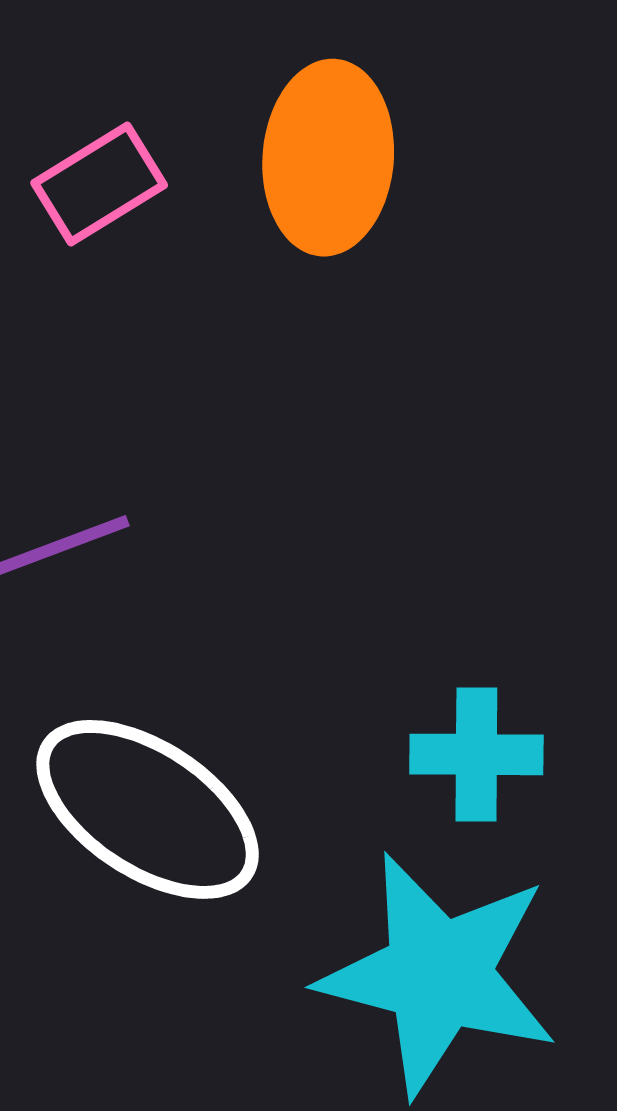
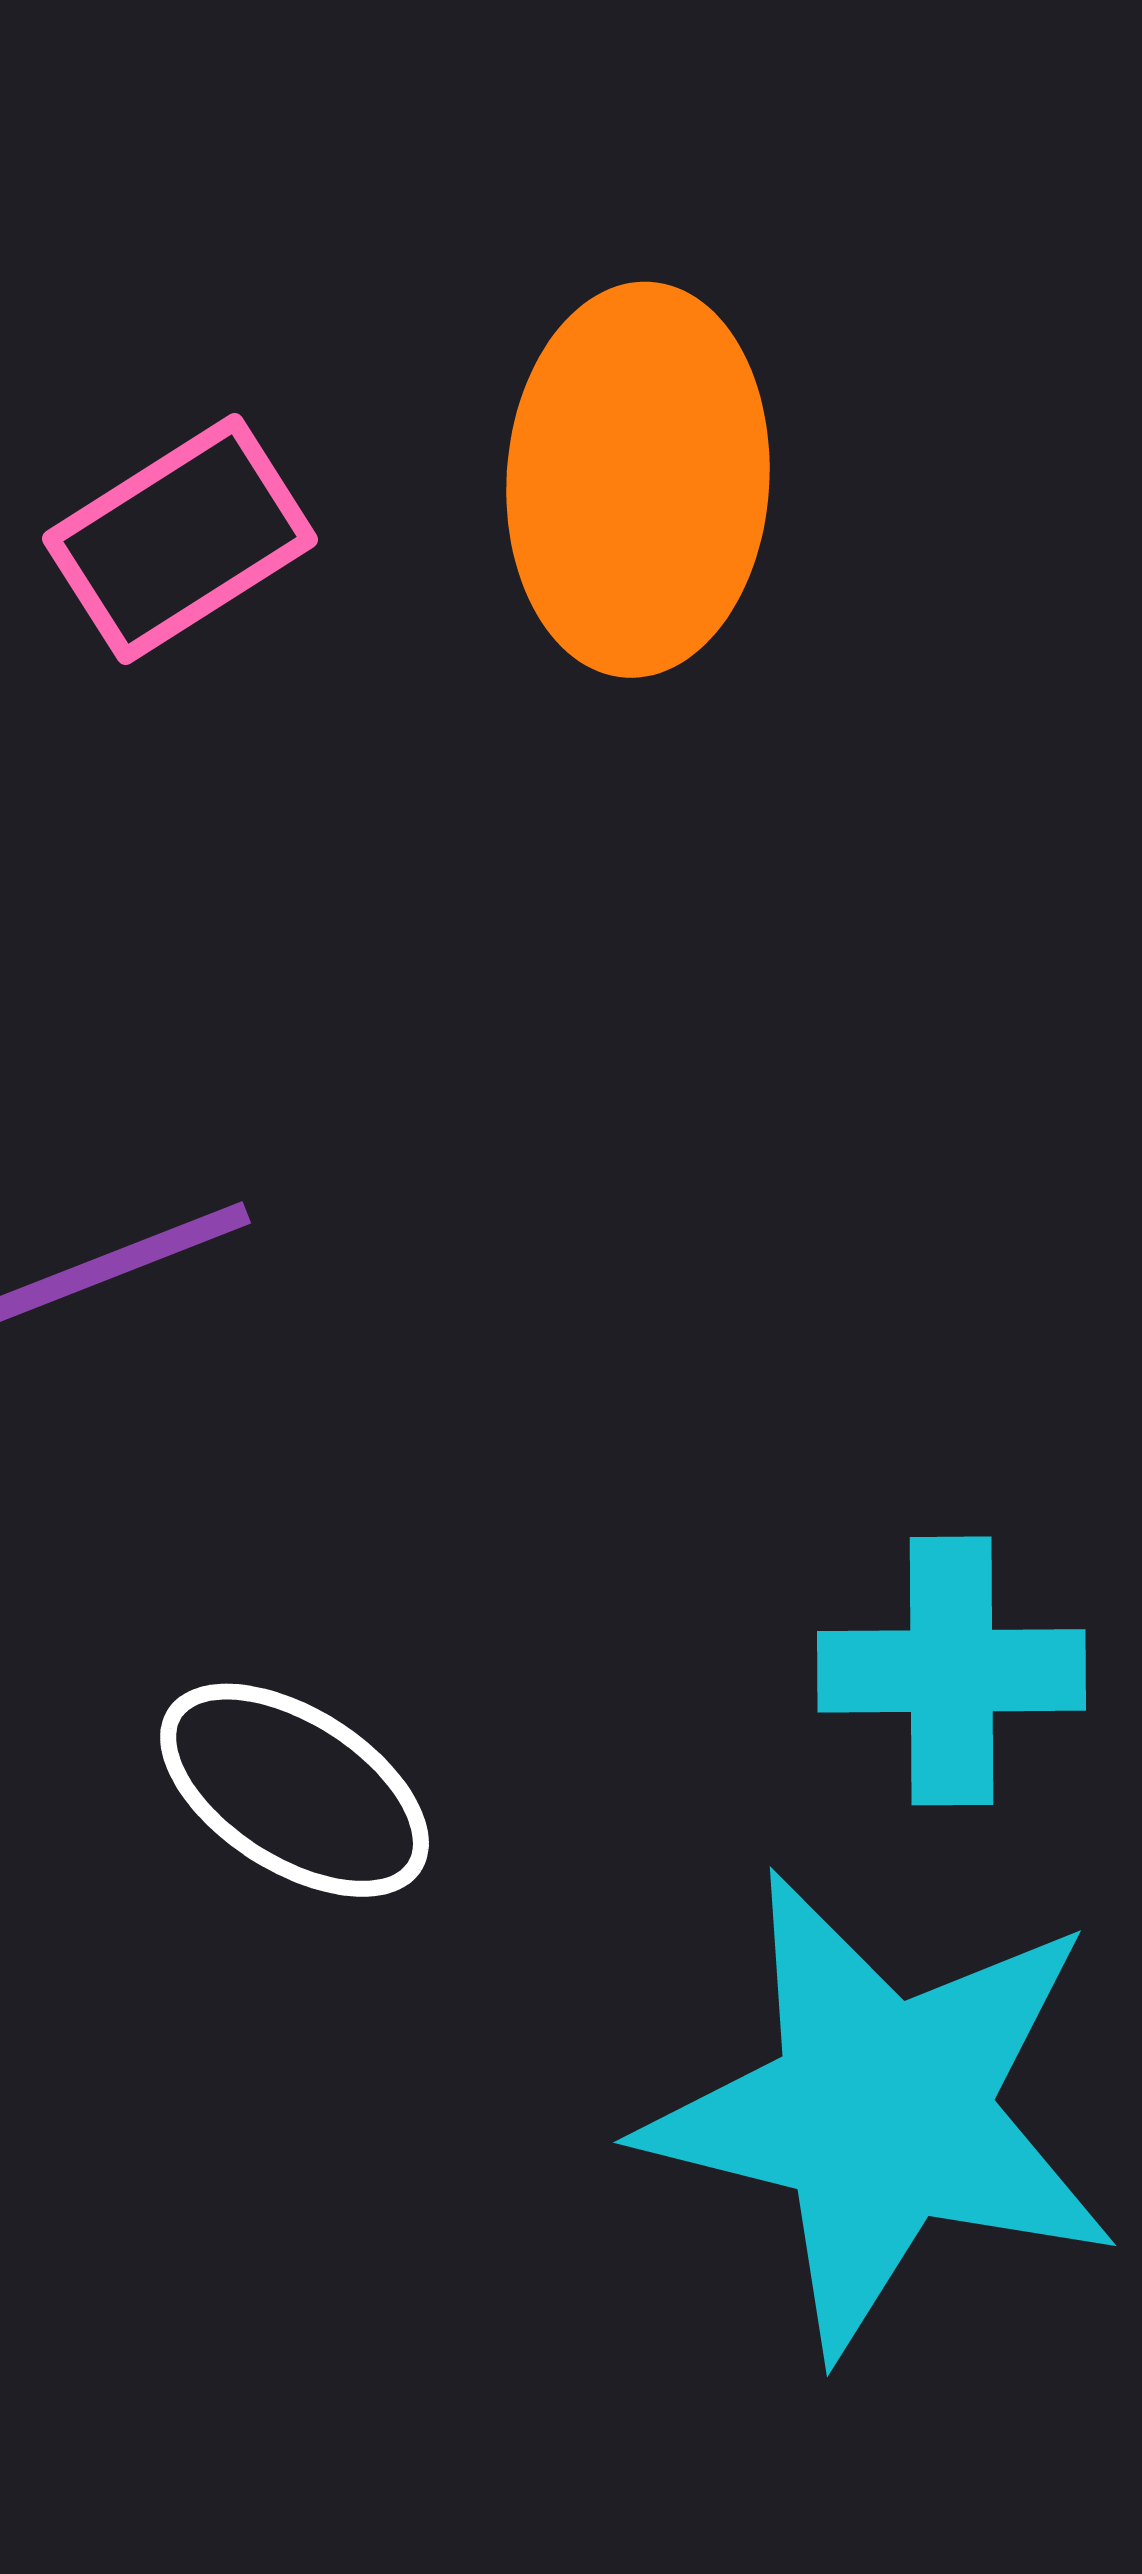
white ellipse: (148, 809) -> (295, 1790), size x0.6

